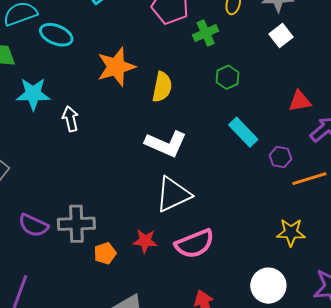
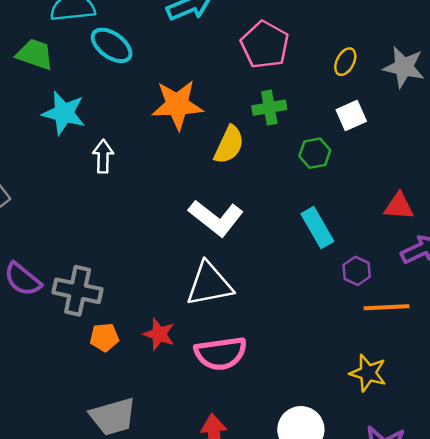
green cross: (206, 33) -> (269, 108), moved
white square: (281, 36) -> (351, 115), moved
yellow star: (291, 232) -> (368, 373), moved

